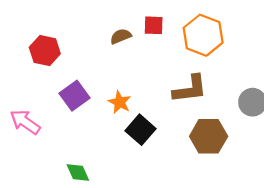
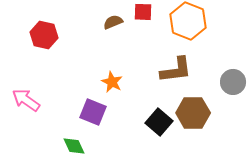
purple square: (75, 96) -> (93, 112), moved, turned -32
black square: (140, 130) -> (159, 122), moved

